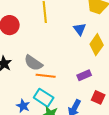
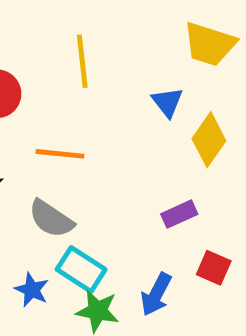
gray semicircle: (33, 63) -> (51, 219), moved
orange line: (46, 76) -> (60, 154), moved

